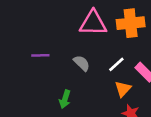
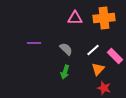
pink triangle: (93, 23) -> (75, 18), size x0.7
green arrow: (65, 99) -> (65, 72), moved

